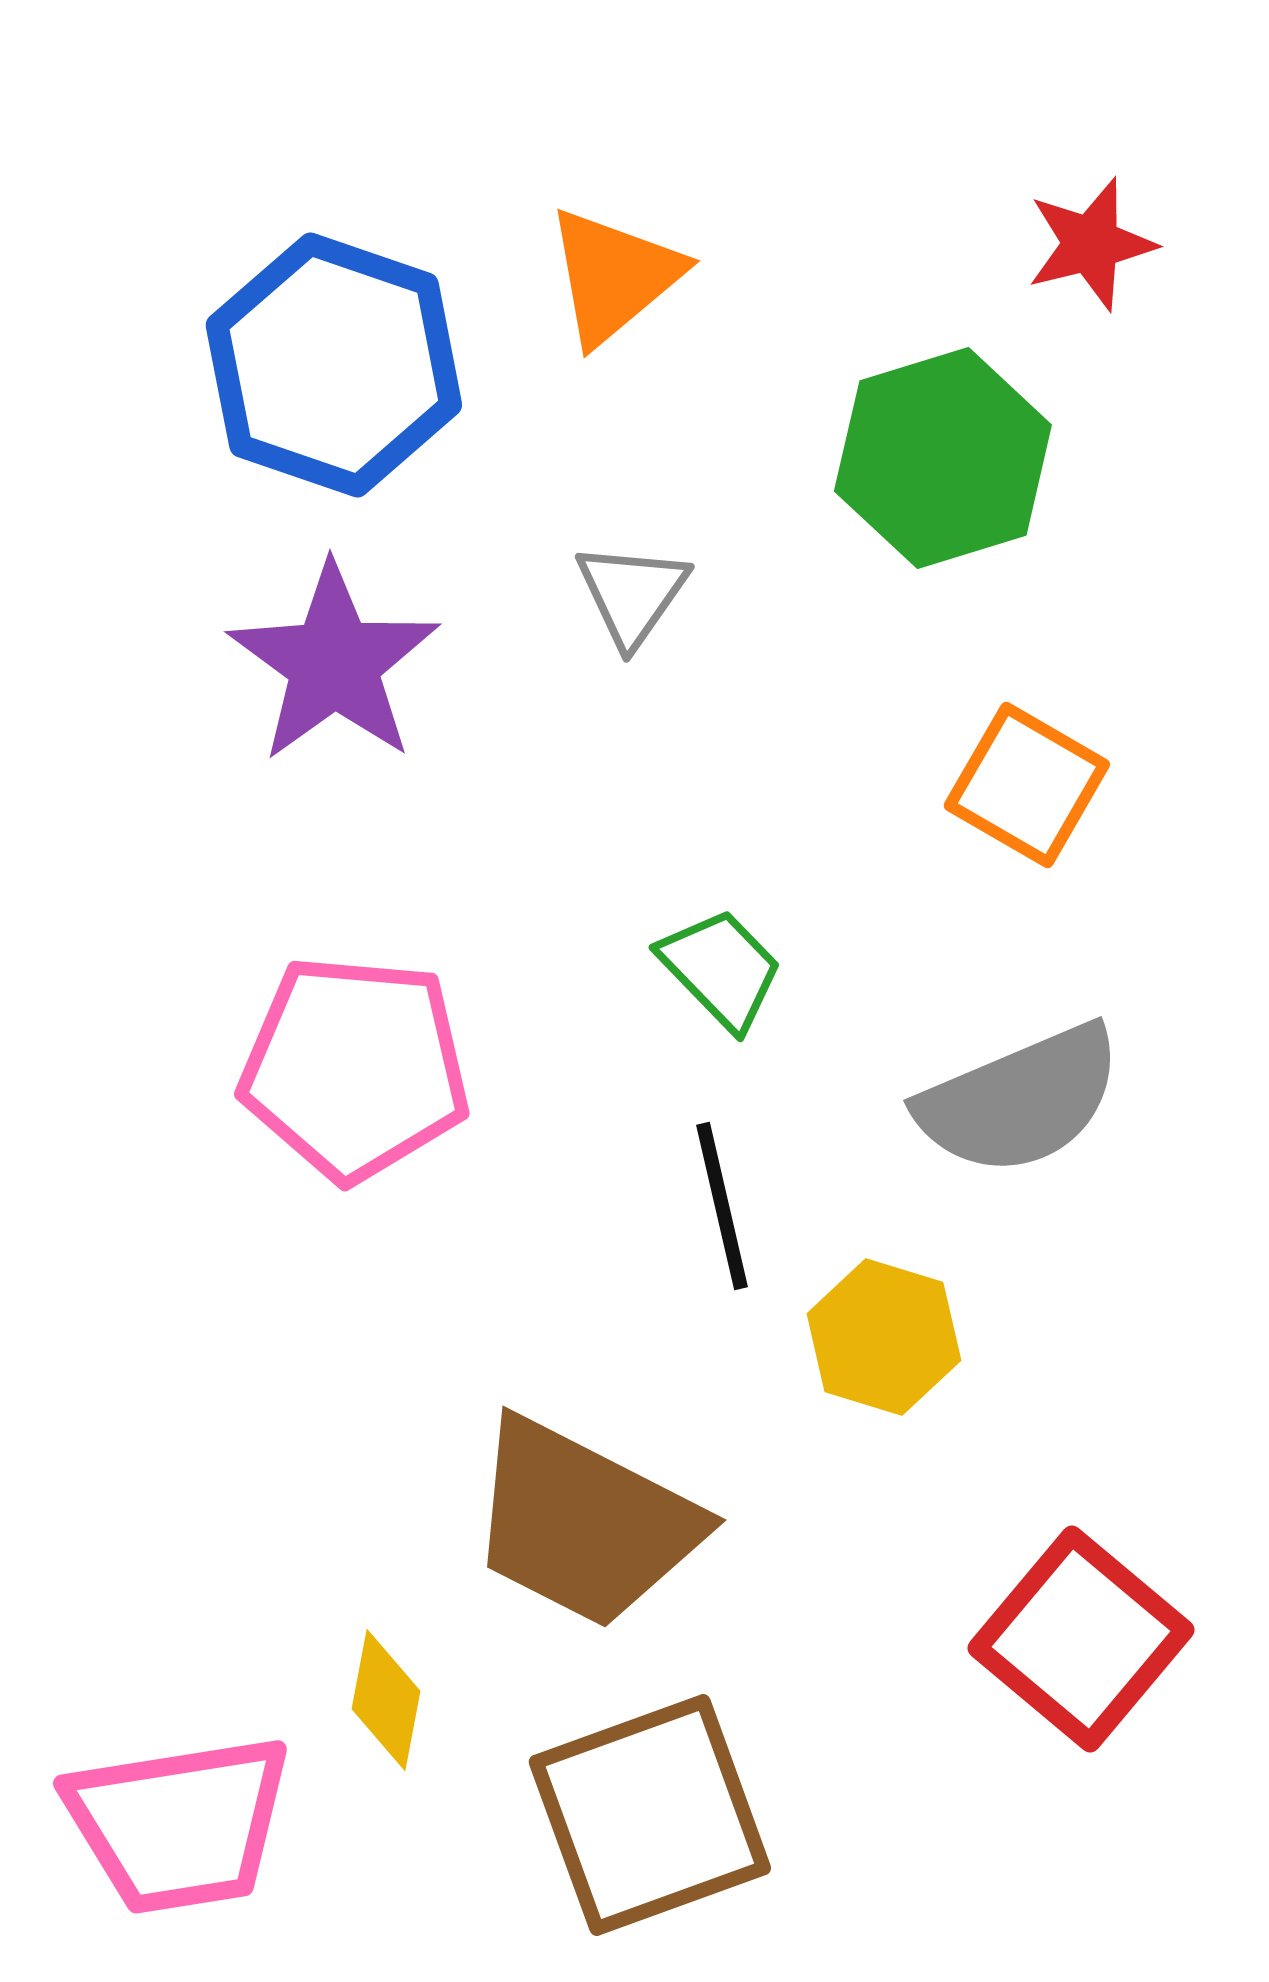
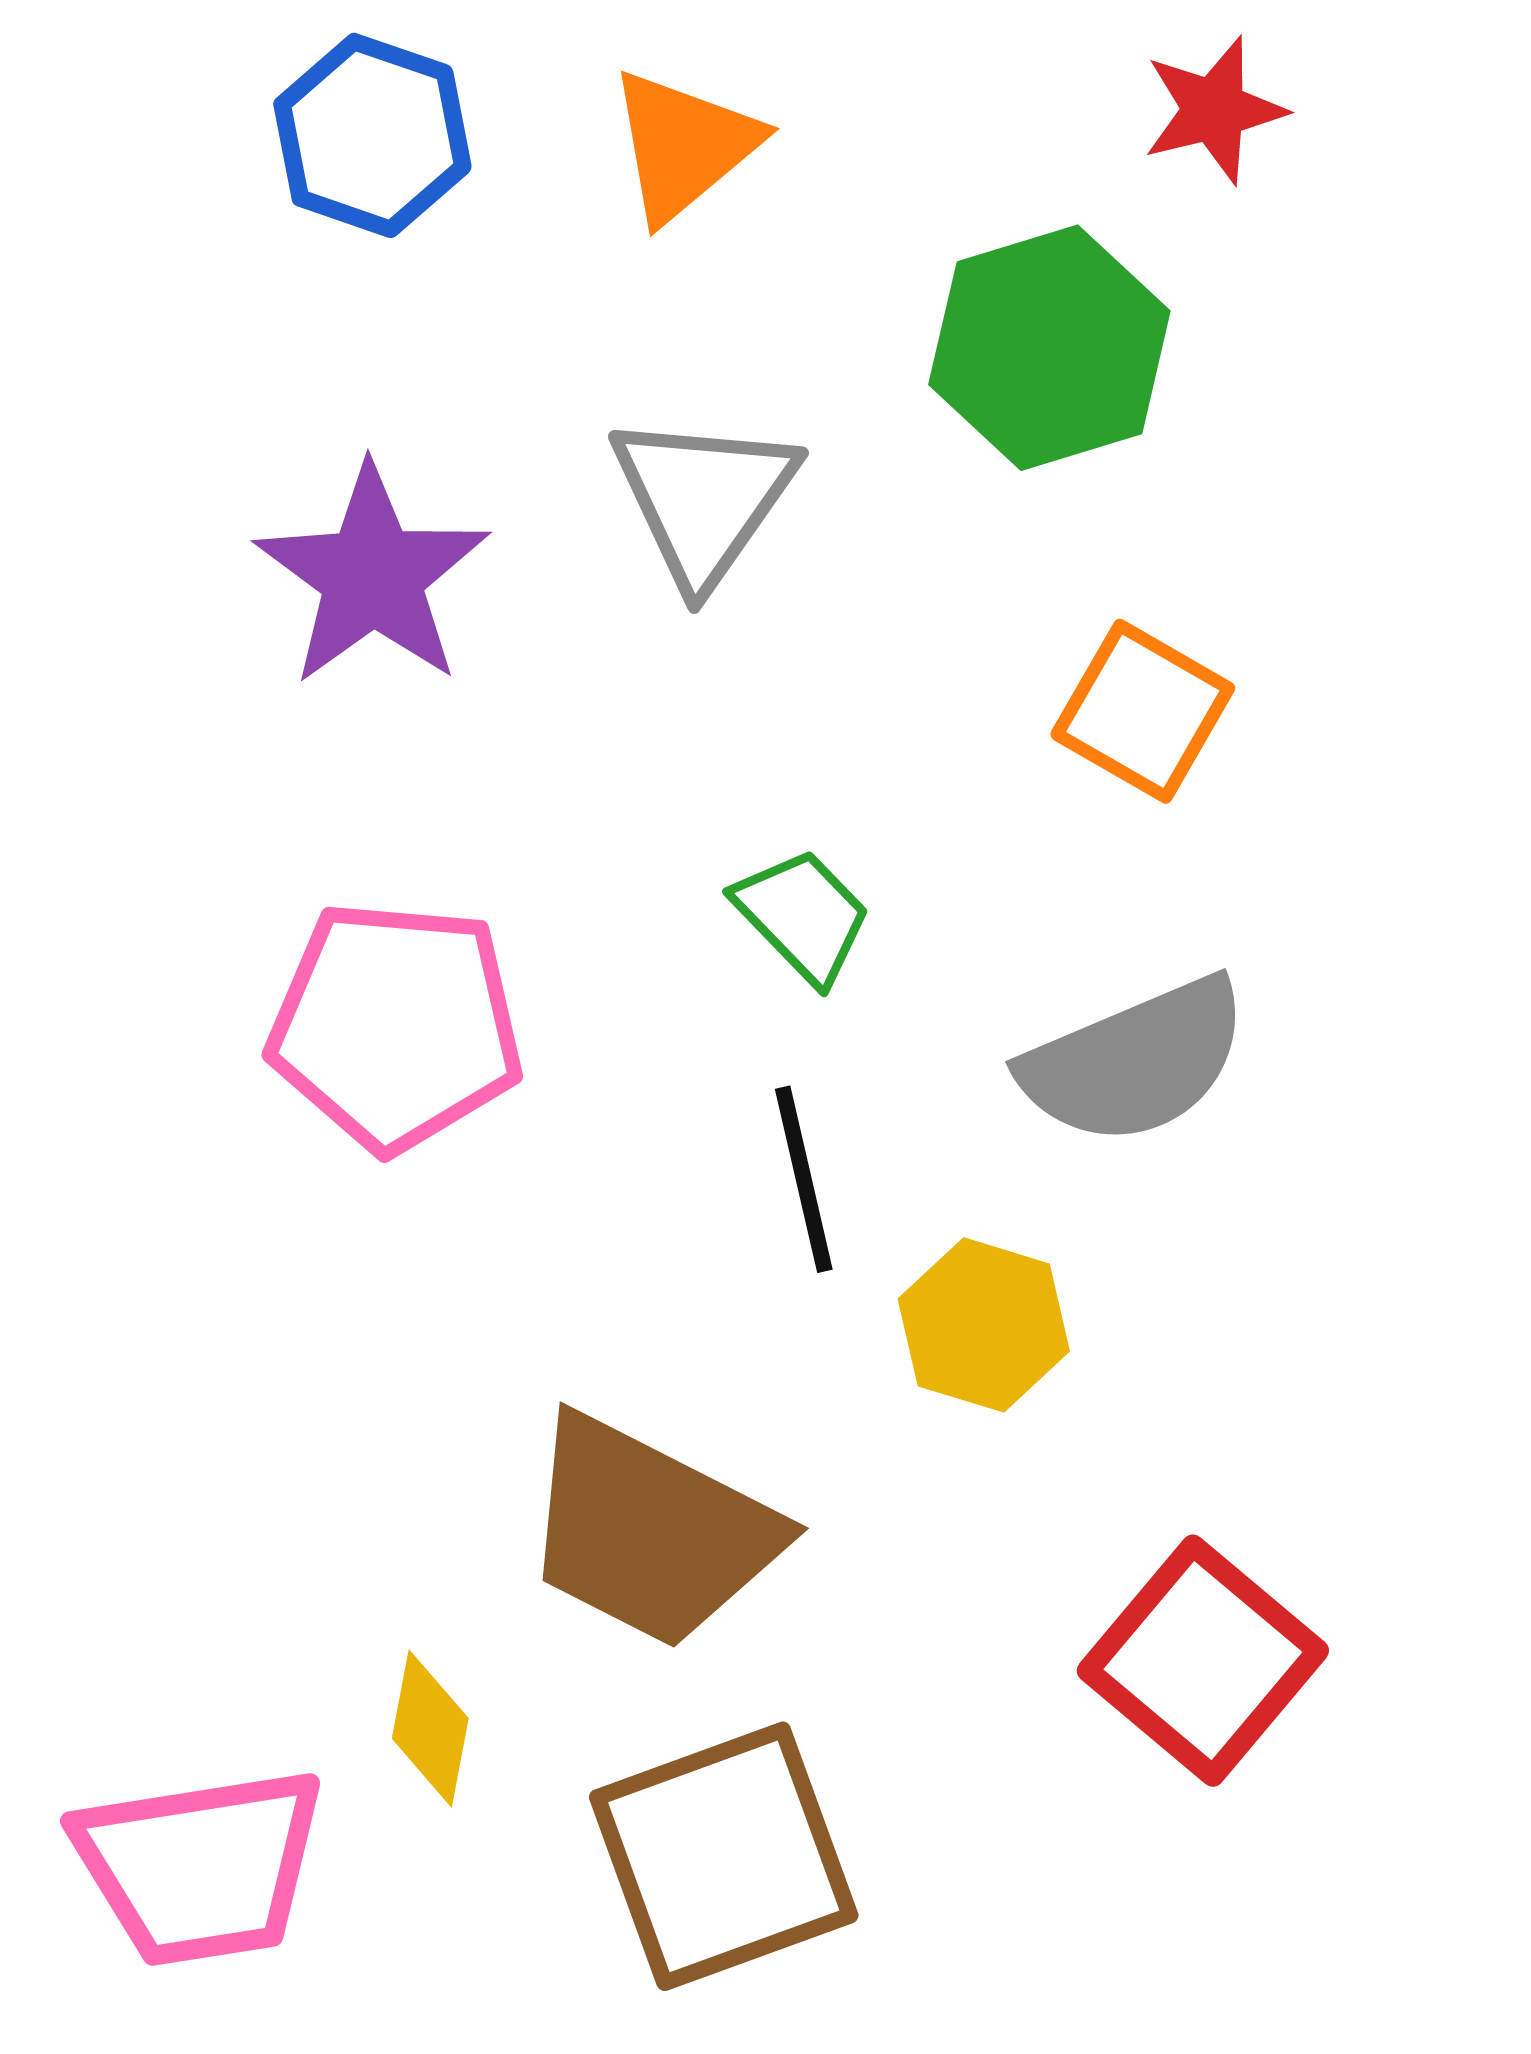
blue hexagon: (334, 365) -> (372, 135), moved, size x0.7
gray triangle: (632, 594) -> (704, 499), size x1.5

